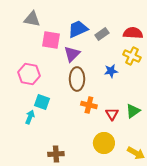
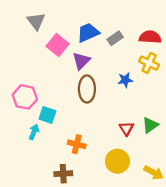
gray triangle: (32, 19) -> (36, 21), turned 42
pink square: (51, 40) -> (58, 45), turned 30
pink hexagon: (29, 74) -> (25, 97), moved
orange cross: (89, 105) -> (77, 144), moved

